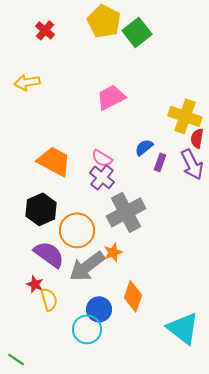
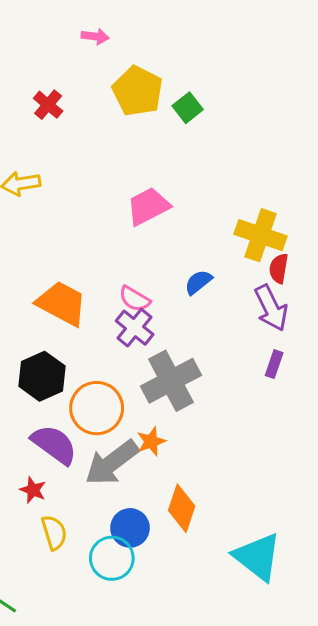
green square: (137, 32) -> (188, 108), size x0.7
purple rectangle: (160, 162) -> (274, 364), moved
yellow semicircle: (49, 299) -> (54, 532), moved

